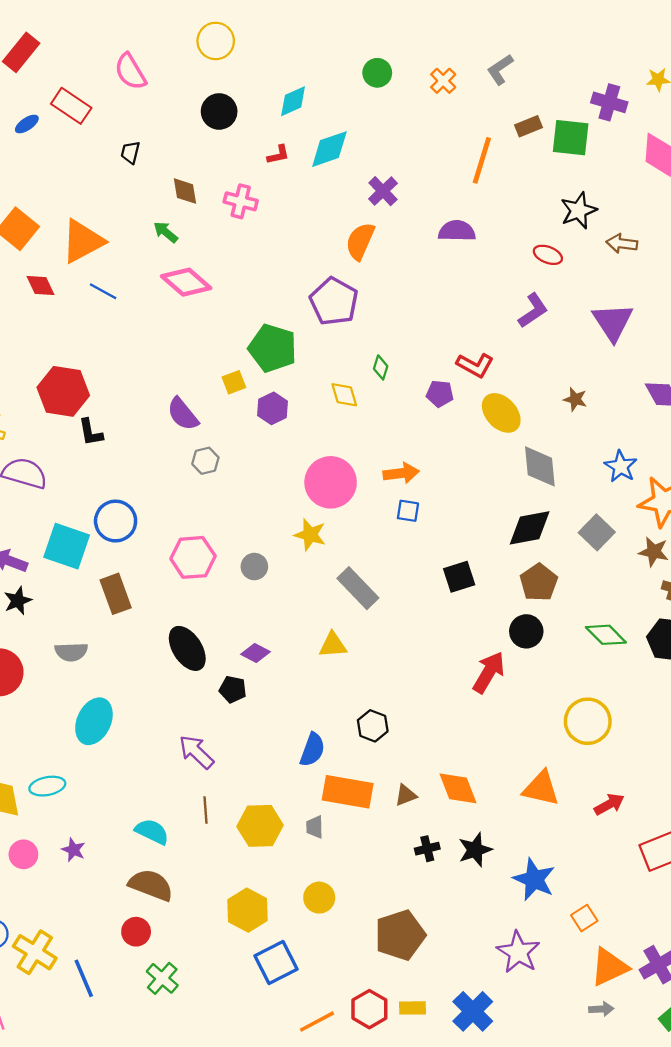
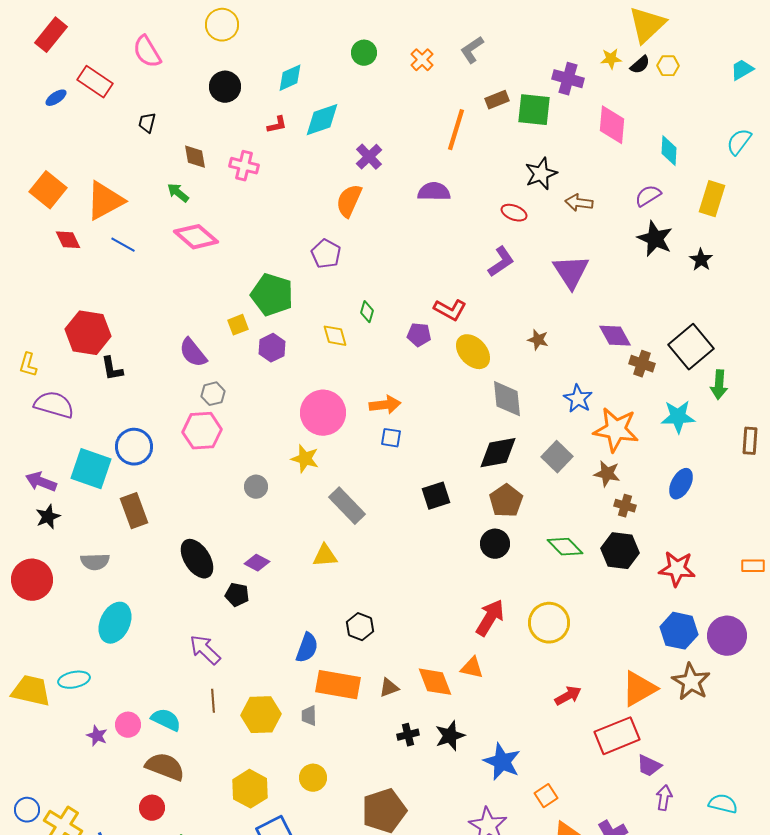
purple pentagon: (334, 301) -> (326, 254), size x0.7
pink hexagon: (193, 557) -> (202, 431), moved
red arrow: (489, 672) -> (490, 618), moved
orange triangle: (541, 788) -> (472, 668), moved, size x0.7
pink circle: (23, 854) -> (128, 725), moved

